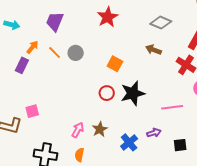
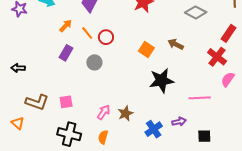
brown arrow: (154, 50) -> (176, 44), moved
gray circle: (76, 53) -> (94, 62), moved
purple rectangle: (22, 65) -> (66, 53), moved
red circle: (107, 93) -> (106, 37), moved
pink square: (32, 111) -> (66, 102), moved

